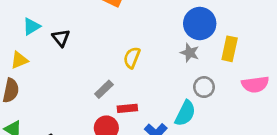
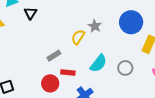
gray star: (190, 53) -> (95, 26), moved
cyan semicircle: (185, 113) -> (99, 63), moved

